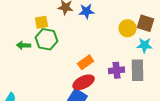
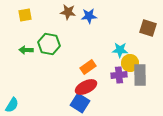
yellow square: (42, 22) -> (25, 15), moved
yellow circle: (128, 28) -> (130, 63), moved
cyan star: (145, 45) -> (120, 50), moved

